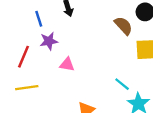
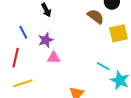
blue line: (39, 19) -> (23, 32), moved
purple star: (49, 41) -> (46, 40), moved

